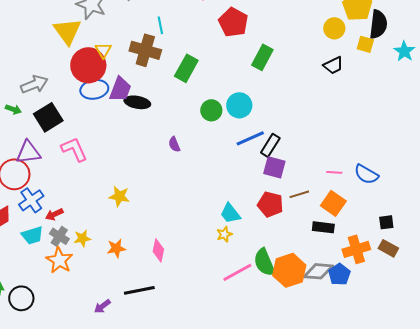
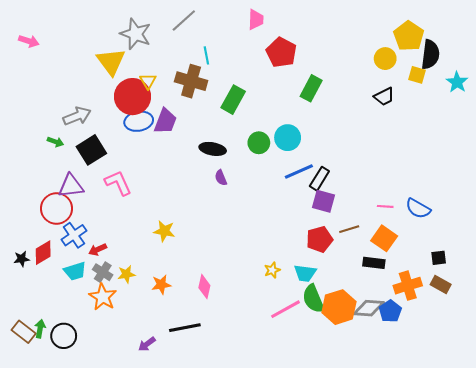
black ellipse: (137, 102) -> (213, 149), moved
red pentagon: (270, 204) -> (319, 239), turned -30
cyan trapezoid: (230, 213) -> (305, 273), moved, turned -45

